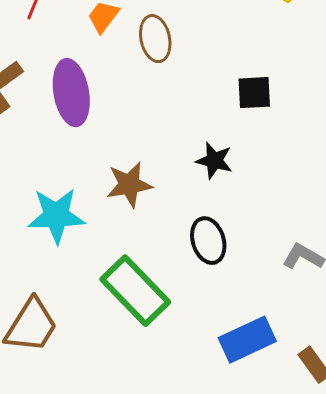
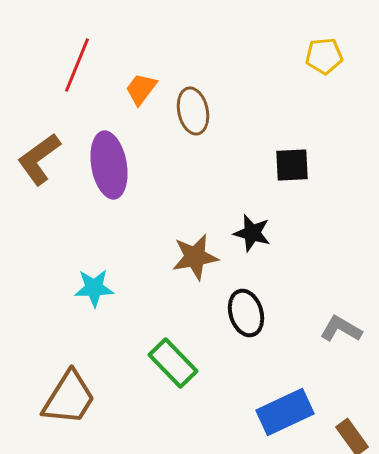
brown star: (129, 185) -> (195, 257), moved
cyan star: (56, 216) -> (94, 288), size x0.7
green rectangle: (135, 291) -> (173, 363), size x0.7

